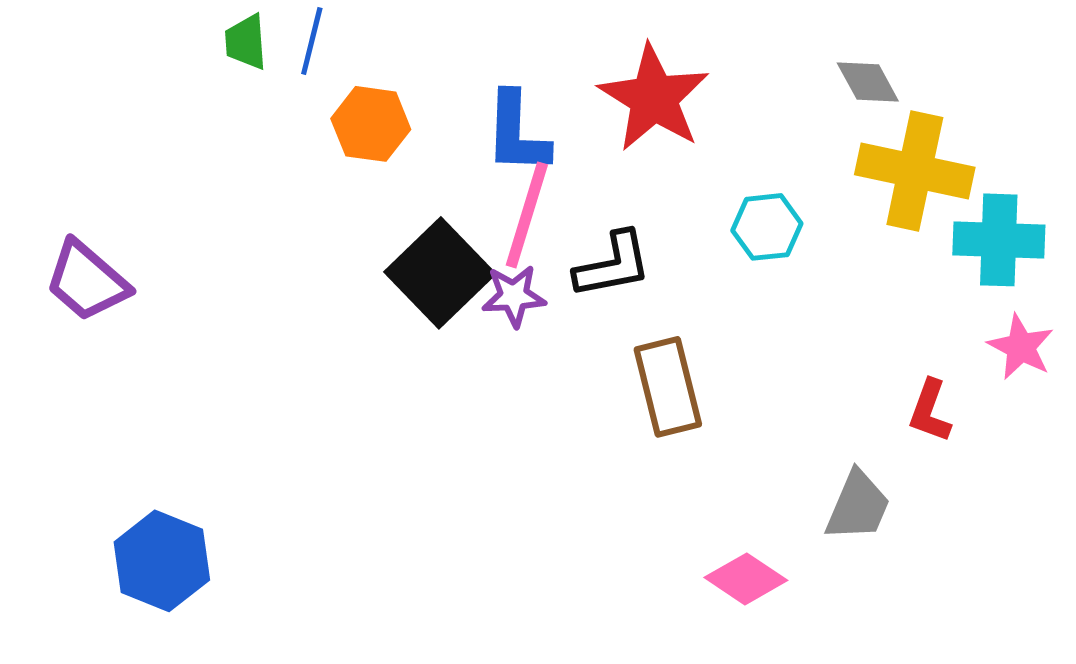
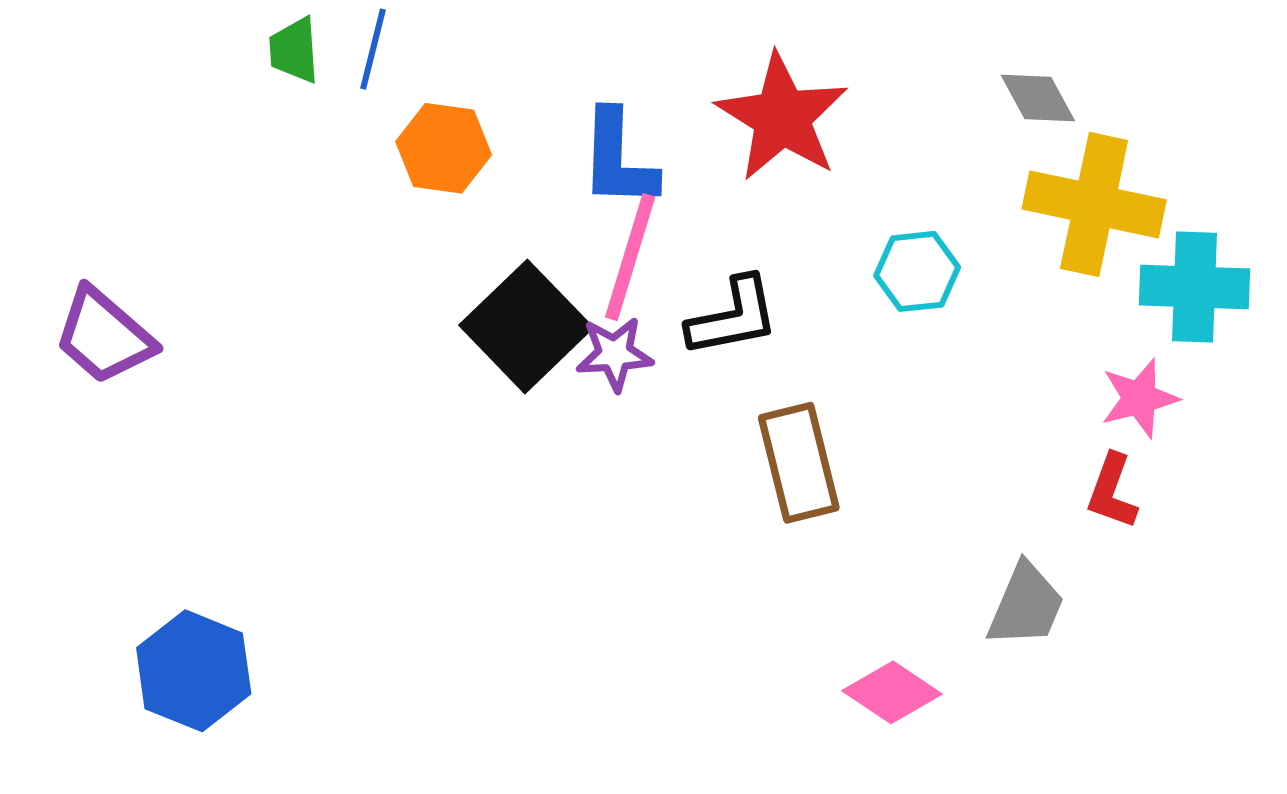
pink star: (1021, 347) -> (1140, 398), moved, turned 30

